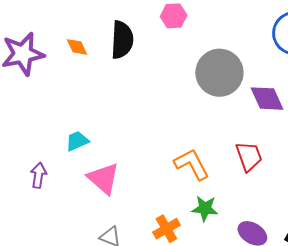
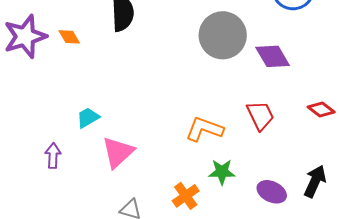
orange diamond: (77, 47) -> (69, 37), moved
orange L-shape: (192, 164) -> (204, 129), turned -36
pink triangle: (103, 178) -> (118, 152), turned 42

